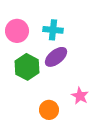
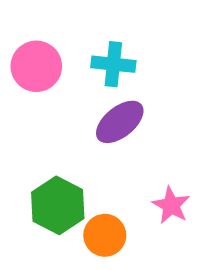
green hexagon: (27, 67) -> (58, 205), moved

